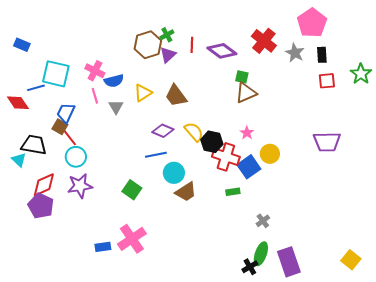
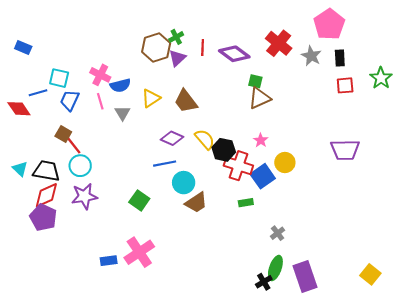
cyan square: (56, 74) -> (59, 78), size x0.7
blue trapezoid: (66, 113) -> (70, 100), moved
black trapezoid: (34, 145) -> (46, 171), moved

